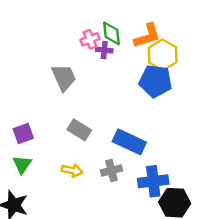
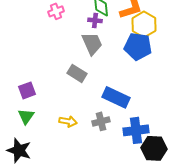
pink cross: (90, 39) -> (56, 11), moved
gray trapezoid: (64, 77) -> (92, 43), moved
gray rectangle: (79, 130) -> (77, 73), moved

